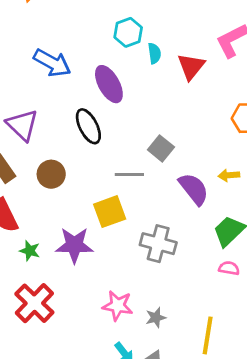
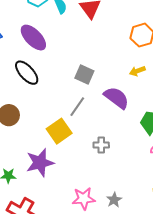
gray line: (129, 175) -> (77, 107), moved, turned -40
yellow arrow: (229, 175) -> (137, 71), moved
gray cross: (158, 244) -> (101, 145), size x0.6

